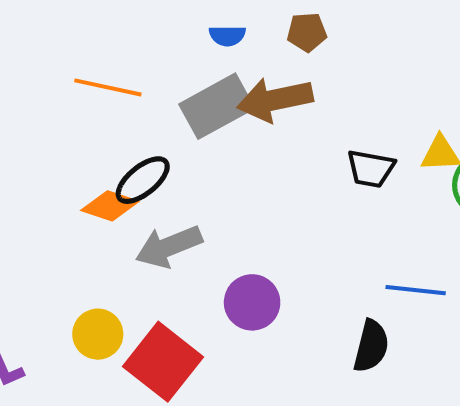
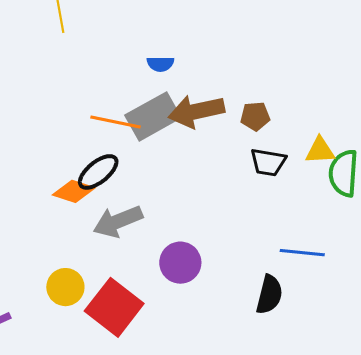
brown pentagon: (307, 32) -> (255, 116), moved
orange line: (108, 87) -> (115, 122), moved

